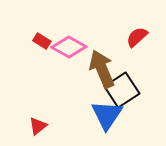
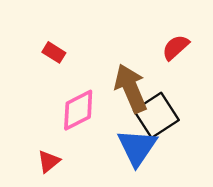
pink diamond: (69, 47) -> (78, 110), moved, turned -56

